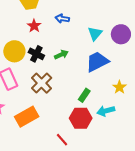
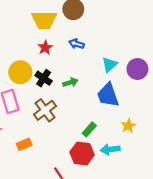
blue trapezoid: (97, 62) -> (108, 95), turned -90
orange rectangle: (27, 117) -> (24, 144), size x0.6

